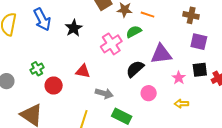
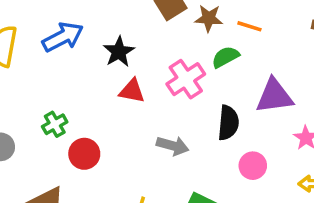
blue arrow: (42, 19) -> (63, 37), turned -90
black semicircle: (135, 69) -> (228, 123), turned 138
red triangle: (83, 71) -> (132, 91), moved
gray arrow: (104, 93) -> (173, 146), moved

